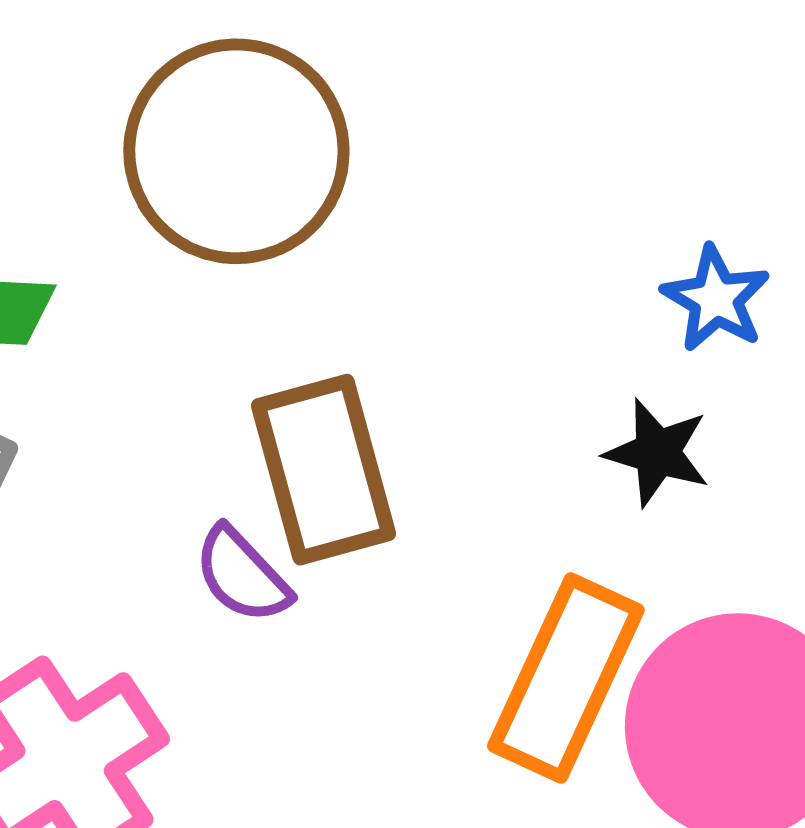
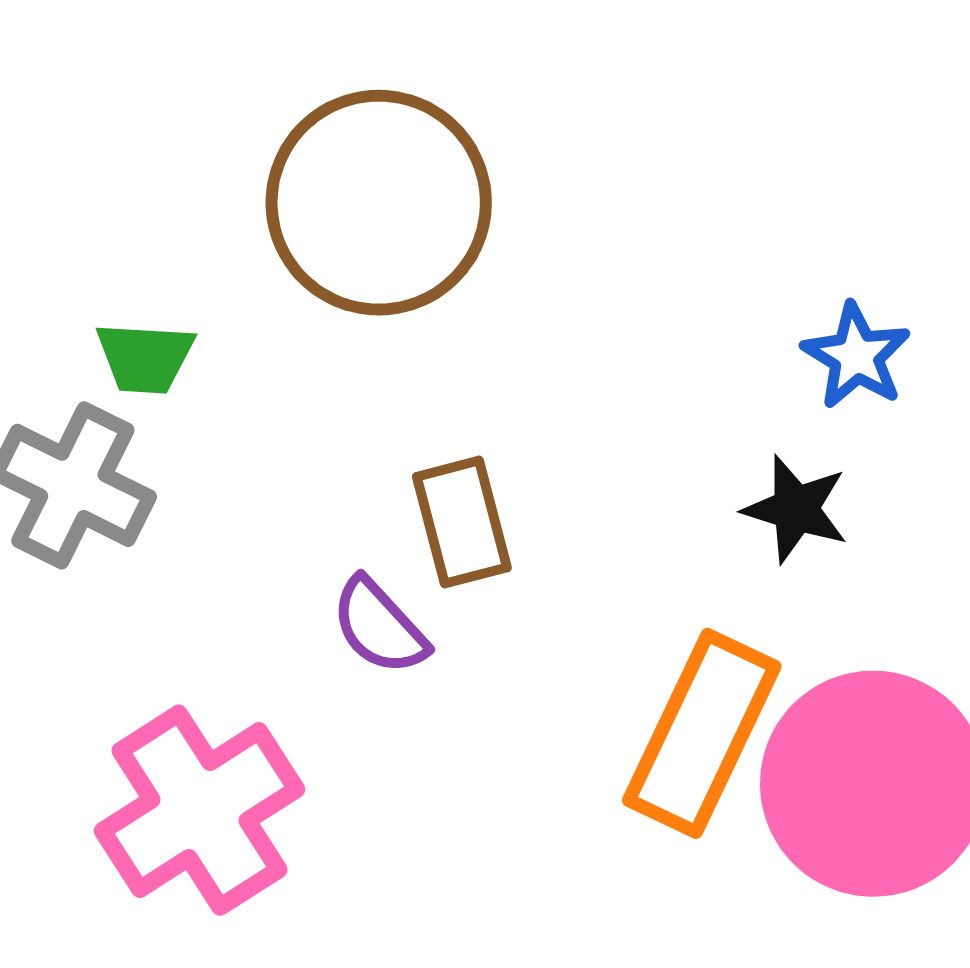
brown rectangle: (324, 470) -> (462, 522), size x0.7

